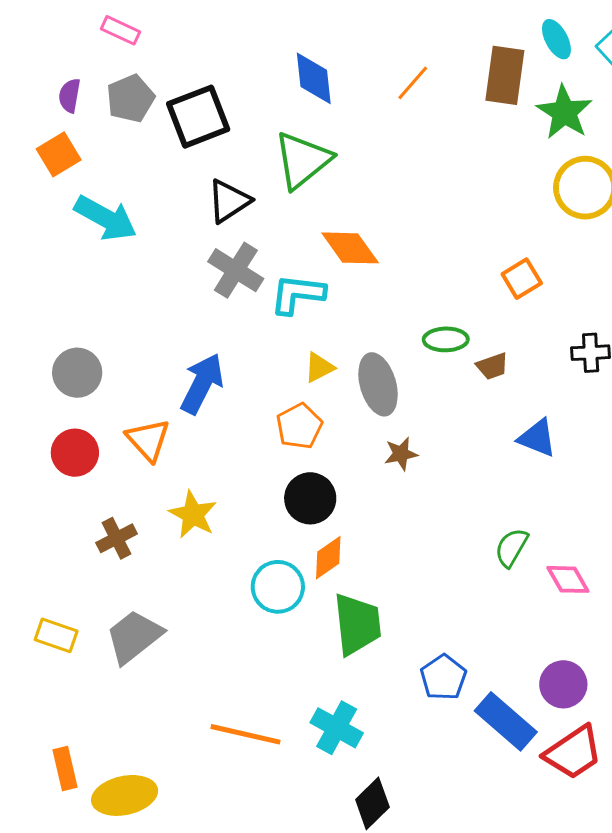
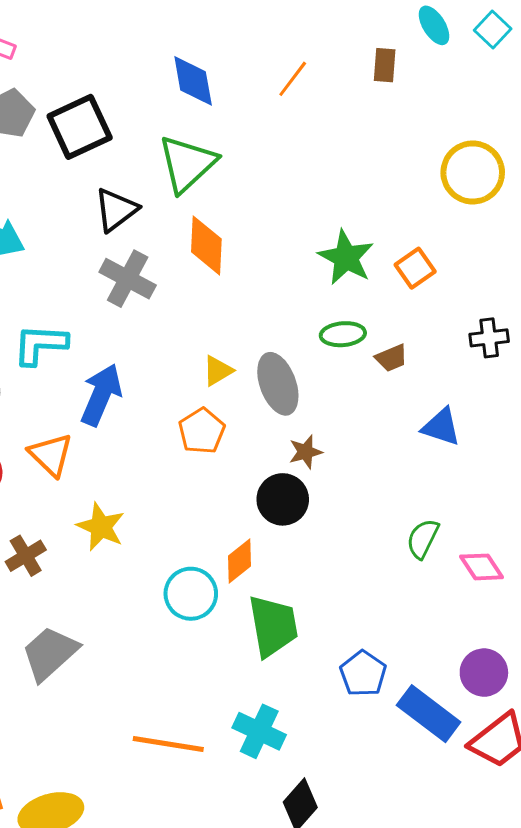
brown rectangle: (505, 75) -> (385, 65), size x0.6
green star: (564, 112) -> (346, 257), moved
orange diamond: (350, 248) -> (206, 245), moved, turned 42
cyan L-shape: (297, 294) -> (40, 344), moved
black circle: (310, 498) -> (283, 499), moved

